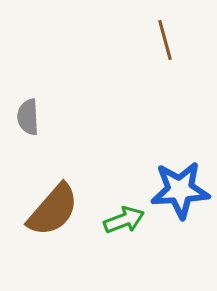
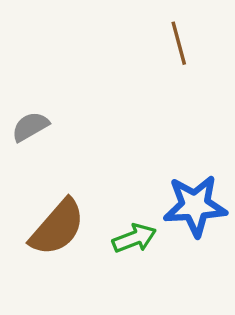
gray semicircle: (28, 117) -> (30, 127), turned 63

